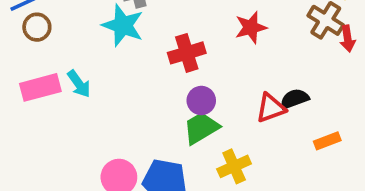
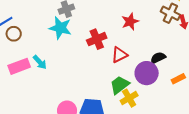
purple circle: (201, 101) -> (147, 73), moved, size x1.5
red triangle: (271, 108) -> (119, 55), moved
green trapezoid: (201, 128) -> (120, 85), moved

